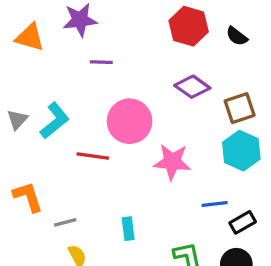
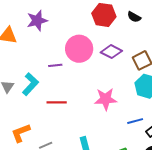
purple line: (101, 62) -> (55, 65), moved
pink circle: (130, 121) -> (79, 49), moved
orange L-shape: (28, 197) -> (21, 133), turned -85

